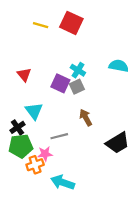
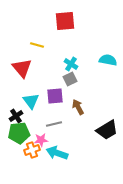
red square: (71, 23) -> (65, 21), turned -30
yellow line: (41, 25) -> (37, 45), moved
red triangle: (24, 75) -> (22, 68), size x1.5
purple square: (60, 83) -> (55, 96), moved, turned -30
cyan arrow: (63, 182) -> (57, 153), moved

